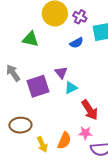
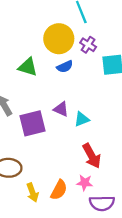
blue semicircle: (76, 43) -> (65, 67), moved
purple triangle: (61, 73) -> (61, 109), turned -32
cyan triangle: (71, 88) -> (82, 119), moved

